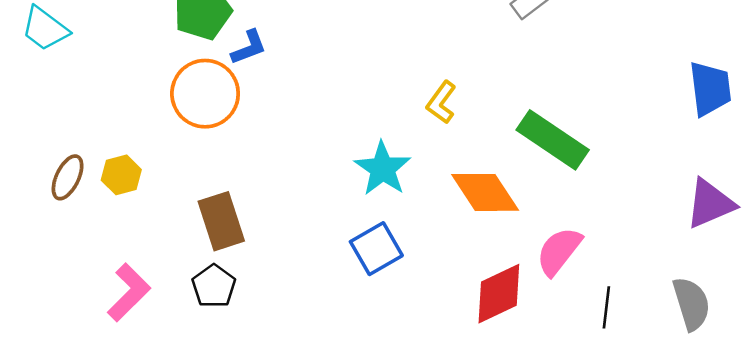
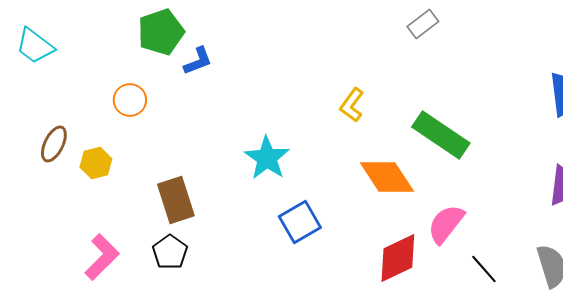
orange circle: (205, 94) -> (130, 100), moved, size x0.6
cyan star: (383, 169) -> (267, 158), moved
brown ellipse: (68, 177) -> (54, 144), moved
black line: (606, 307) -> (484, 269), turned -48

